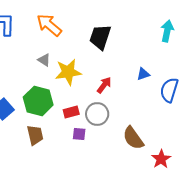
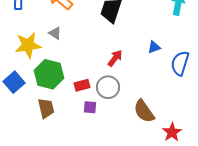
yellow star: (68, 72) -> (28, 45), moved

